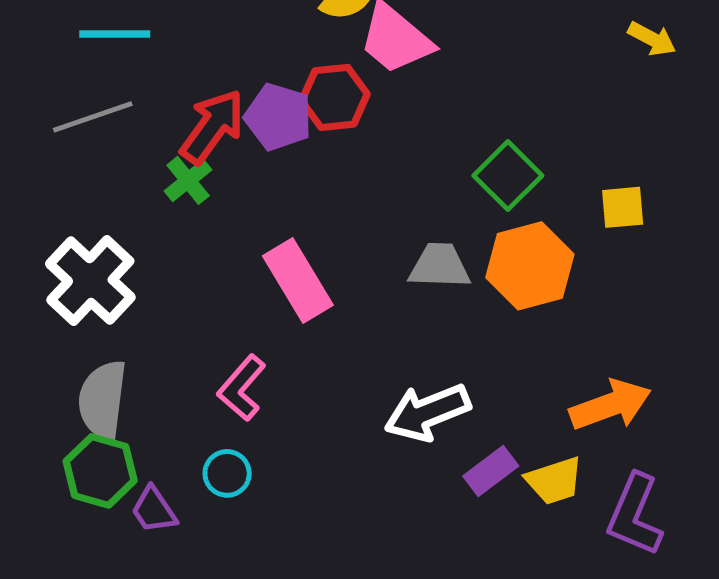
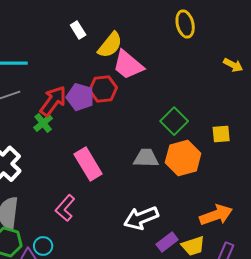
cyan circle: (227, 473) -> (43, 246), moved

